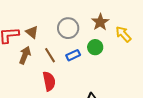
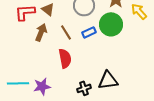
green circle: (95, 47) -> (111, 24), size x1.5

